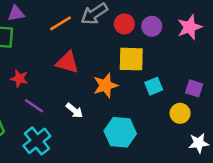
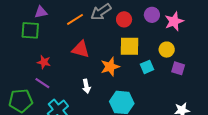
purple circle: (152, 26) -> (152, 15), moved
purple line: (34, 106) -> (42, 83), moved
white arrow: (74, 111) -> (86, 86), turned 40
yellow circle: (180, 113) -> (167, 50), moved

